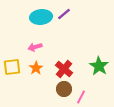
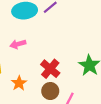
orange star: (36, 68) -> (19, 83), moved

